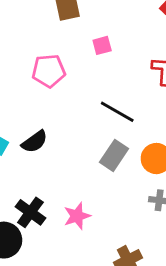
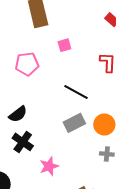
gray rectangle: (114, 155) -> (74, 123), turned 30
black cross: (30, 212) -> (23, 142), moved

